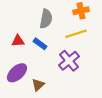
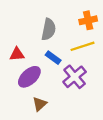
blue rectangle: (40, 44) -> (53, 58), moved
purple ellipse: (17, 73) -> (29, 77), moved

